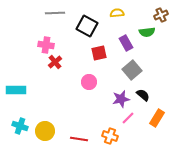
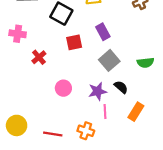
green semicircle: (147, 32) -> (145, 63), moved
red cross: (55, 62) -> (39, 57), moved
pink circle: (89, 82) -> (63, 88), moved
pink line: (128, 118) -> (105, 112), turned -48

